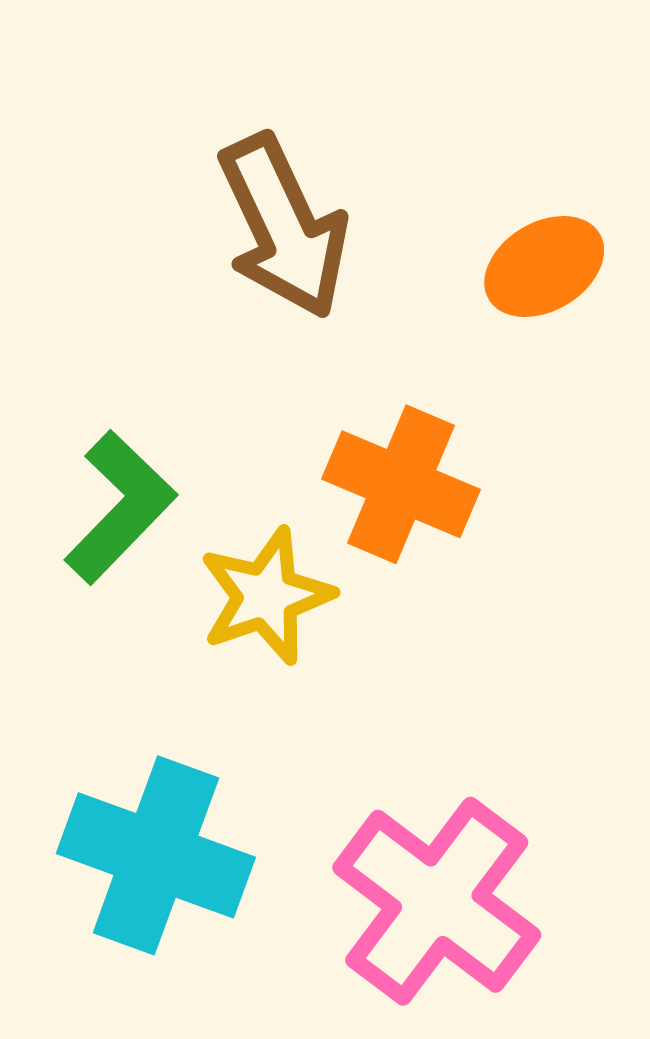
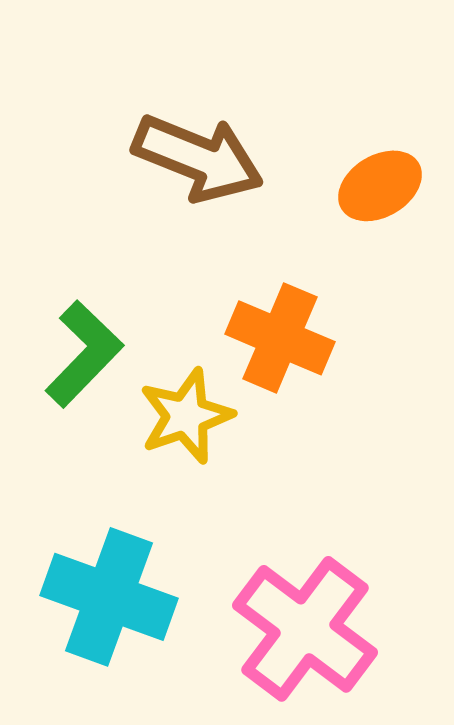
brown arrow: (283, 226) -> (198, 158), turned -43

